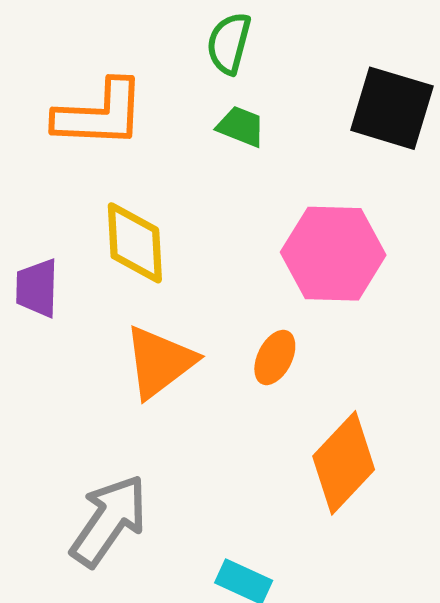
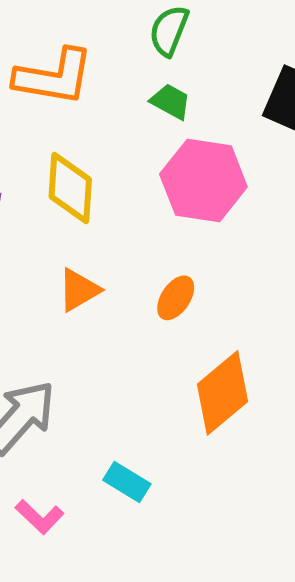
pink hexagon: (333, 254) -> (203, 180), moved
orange triangle: (160, 362) -> (79, 290), size x0.7

